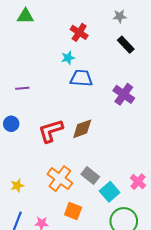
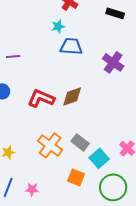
black rectangle: (126, 45) -> (115, 13), turned -30
red L-shape: (51, 131) -> (41, 98), turned 40
orange square: (73, 211) -> (76, 177), moved

